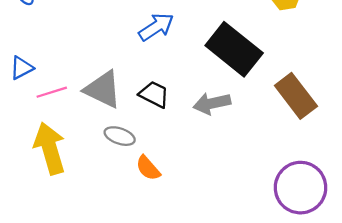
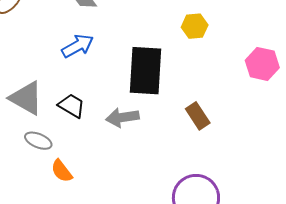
black rectangle: (234, 49) -> (145, 71), turned 51
brown rectangle: (296, 96) -> (198, 116), size x0.7

